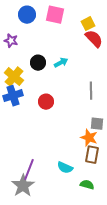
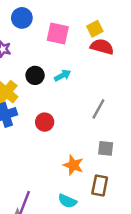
pink square: (55, 15) -> (58, 34), moved
red semicircle: (94, 39) -> (102, 47), turned -30
gray line: (91, 91) -> (98, 109), turned 30
orange star: (89, 138) -> (73, 165), moved

